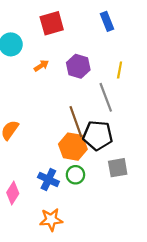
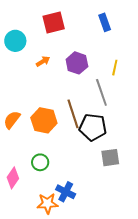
orange hexagon: (73, 147) -> (44, 120), moved
green circle: (75, 175) -> (40, 162), moved
blue cross: (48, 179) -> (66, 192), moved

